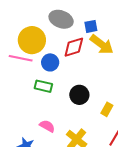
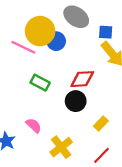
red diamond: (74, 47) -> (82, 79), moved
blue circle: (50, 62) -> (56, 41), moved

